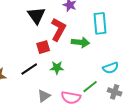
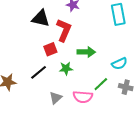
black triangle: (36, 15) -> (41, 18), turned -36
cyan rectangle: (100, 23) -> (118, 14), moved
green arrow: (80, 42) -> (86, 52), moved

